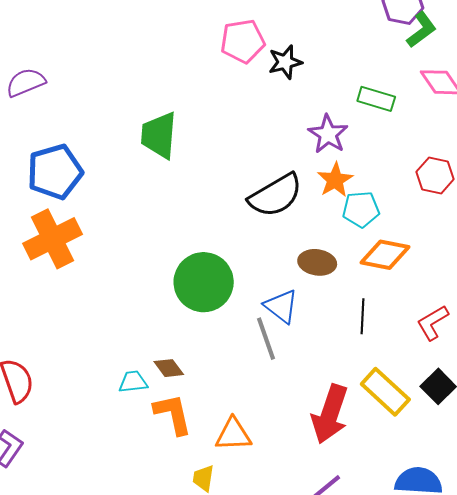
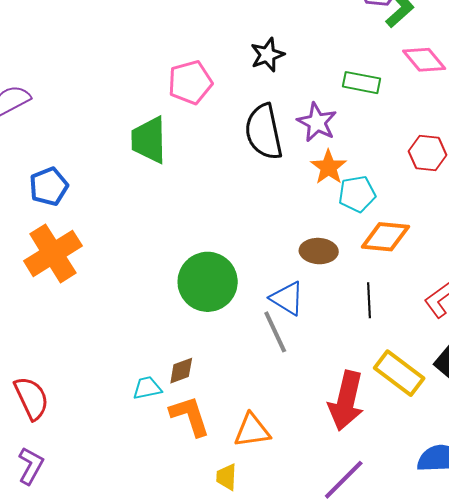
pink pentagon: (243, 41) -> (190, 82), moved
blue pentagon: (55, 172) -> (49, 186), size x0.7
black semicircle: (276, 195) -> (264, 132), moved, turned 114
brown diamond: (169, 368) -> (181, 371), turned -68

